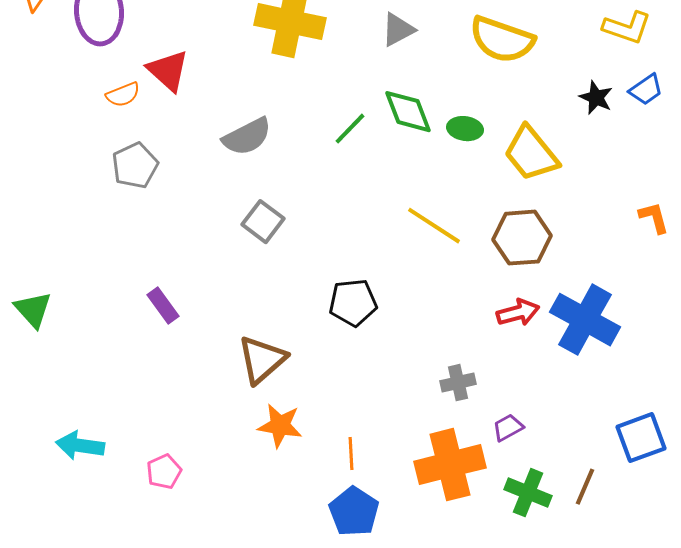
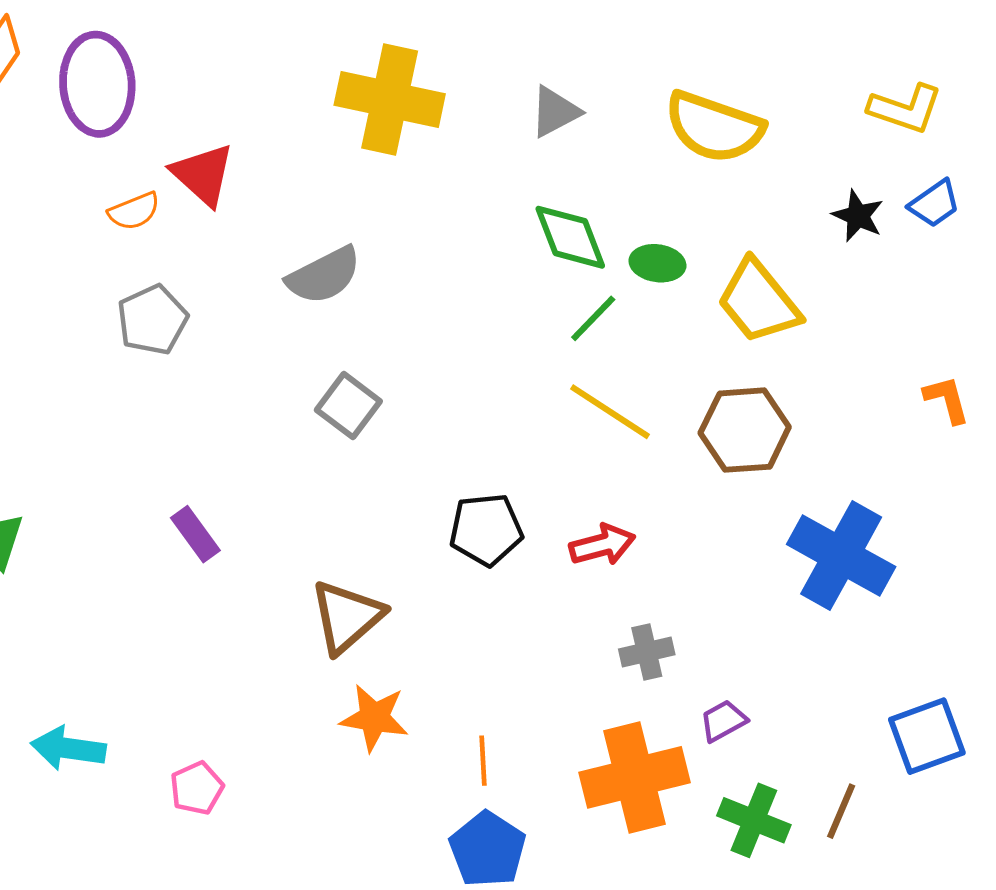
green line: (350, 129) -> (593, 318), moved
red arrow: (518, 313) -> (602, 545), moved

